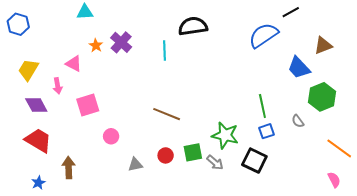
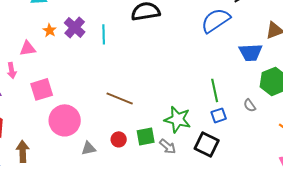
cyan line: (165, 50) -> (104, 34), moved
pink triangle: (74, 64) -> (28, 48), turned -36
blue trapezoid: (299, 68) -> (251, 52), turned -50
pink circle: (111, 136) -> (65, 120), size x2.0

